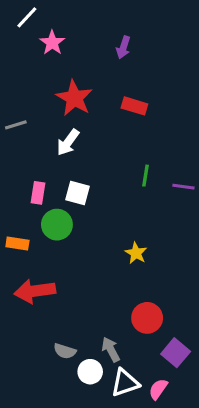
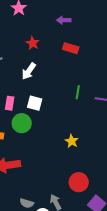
purple arrow: (123, 47) -> (64, 20), moved, turned 72
red star: (74, 98) -> (33, 43), size x0.6

